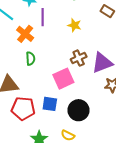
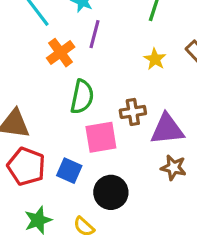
yellow star: (74, 25) -> (155, 59), moved
green semicircle: (30, 59) -> (82, 97), moved, size x1.5

